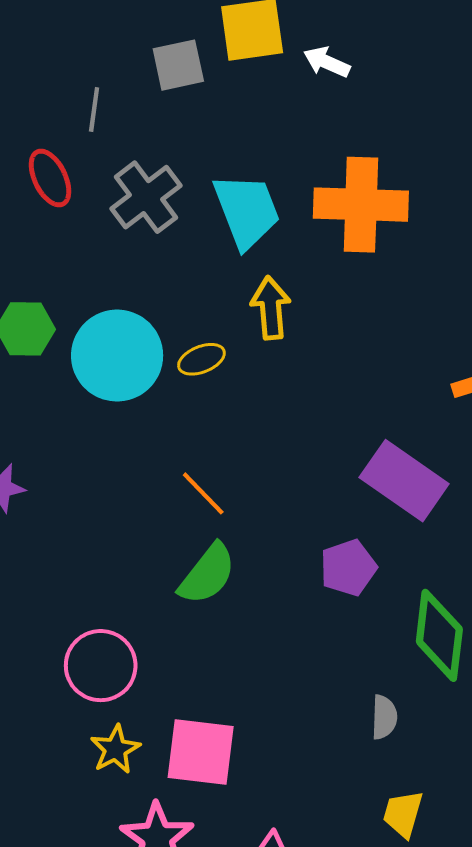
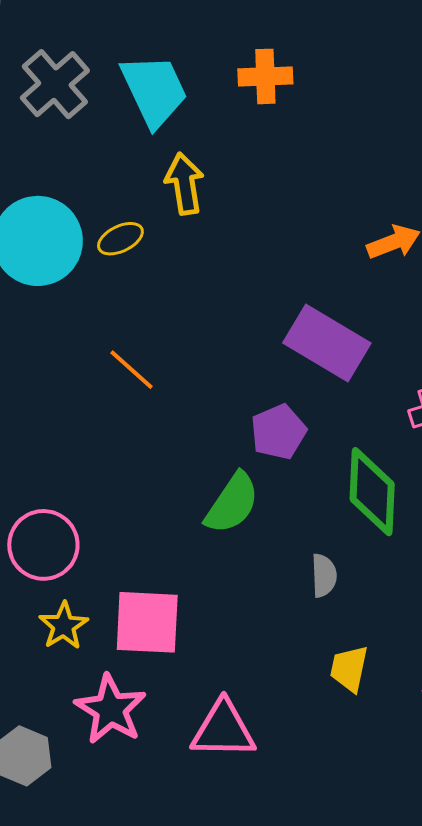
orange cross: (361, 205) -> (265, 76), size x0.6
green semicircle: (207, 574) -> (232, 503), moved

